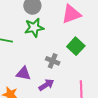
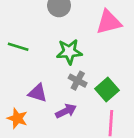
green star: (34, 28) -> (69, 52), moved
green square: (76, 46) -> (107, 90), moved

